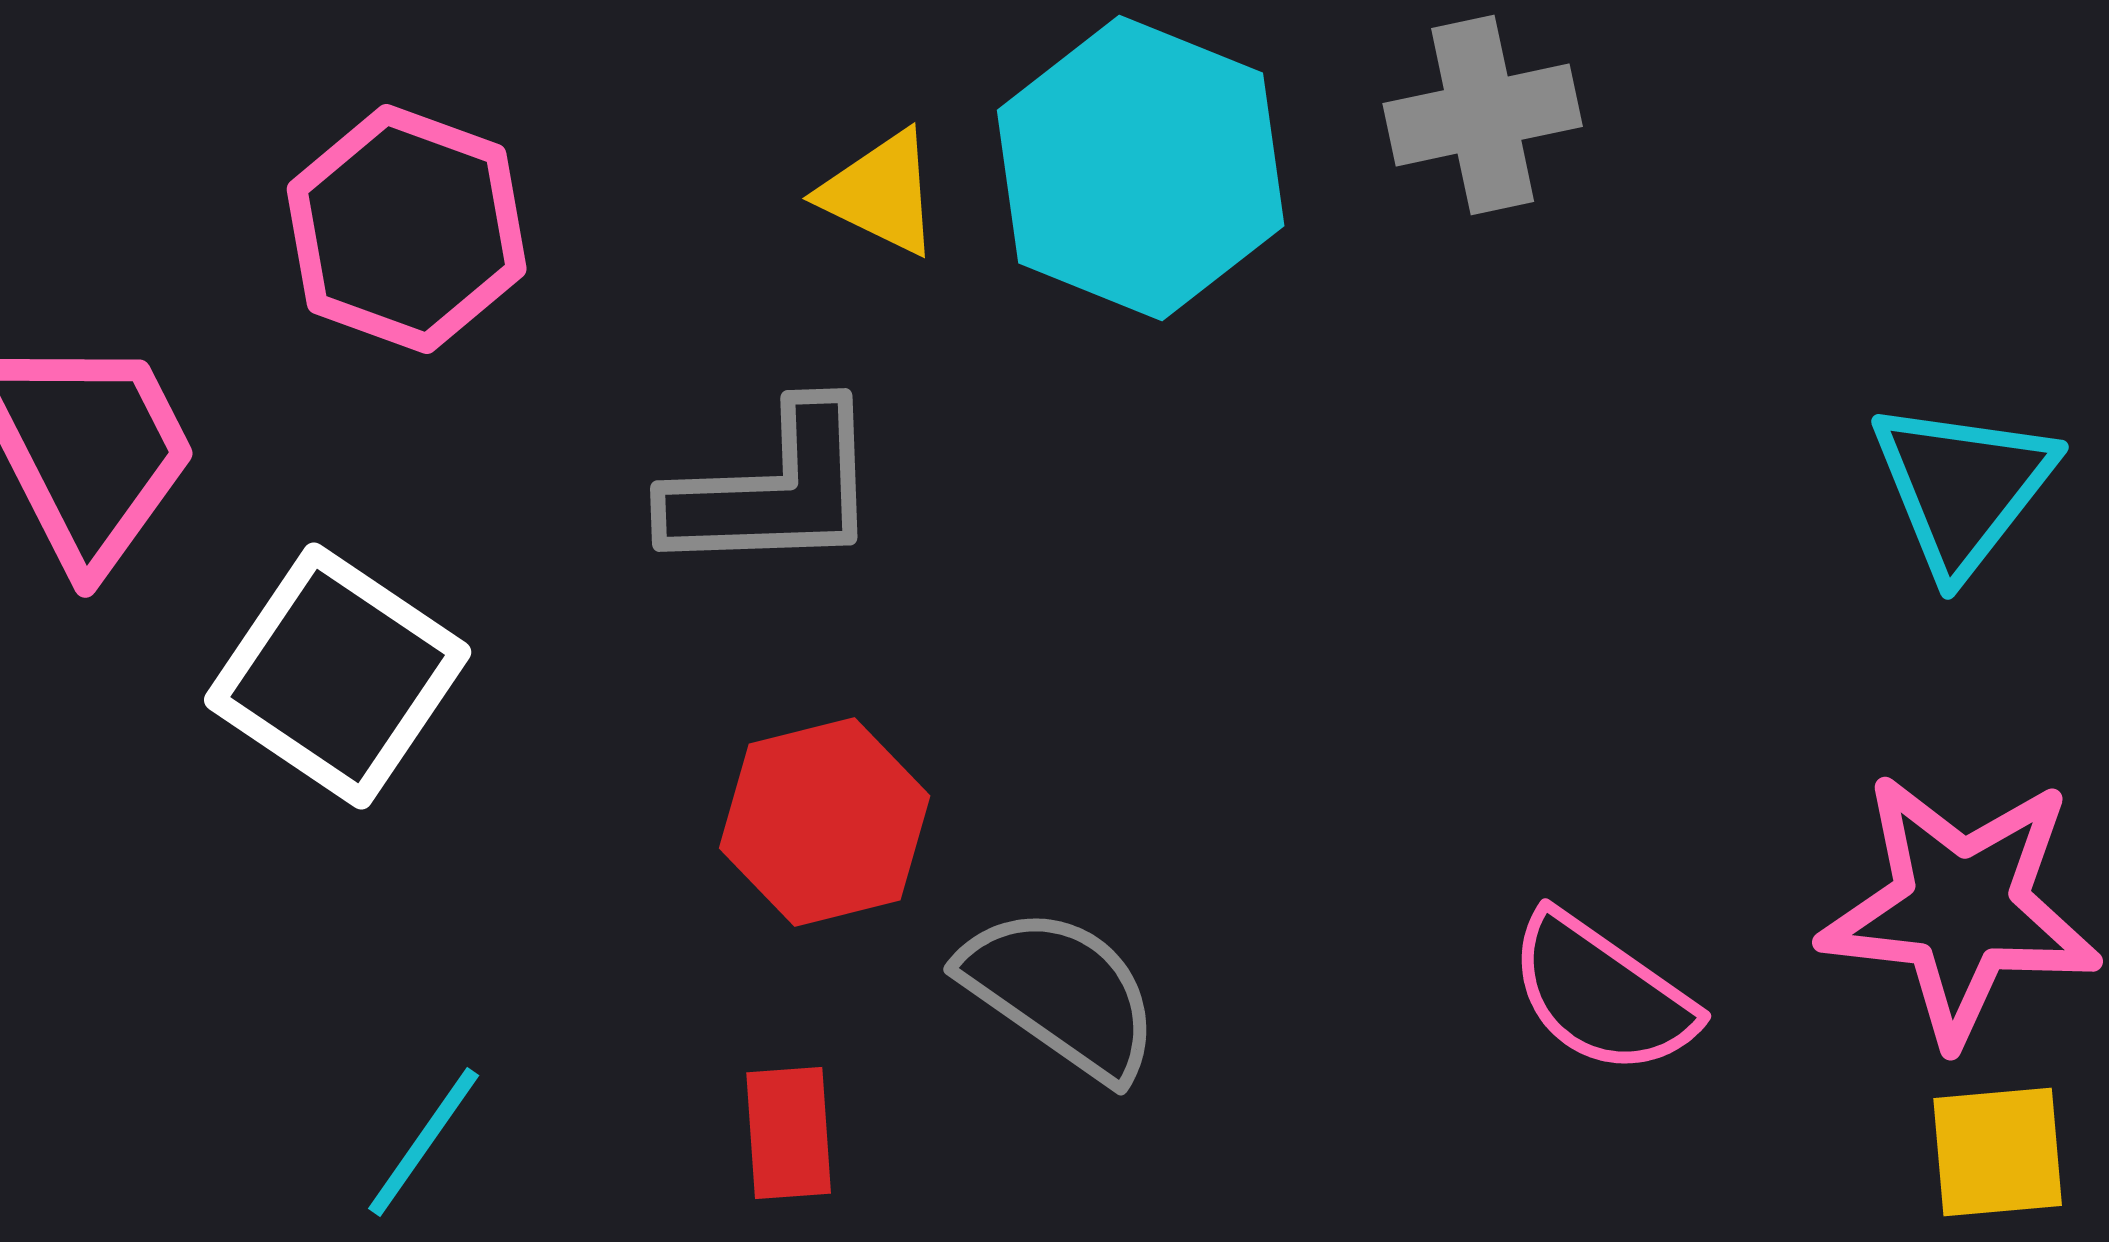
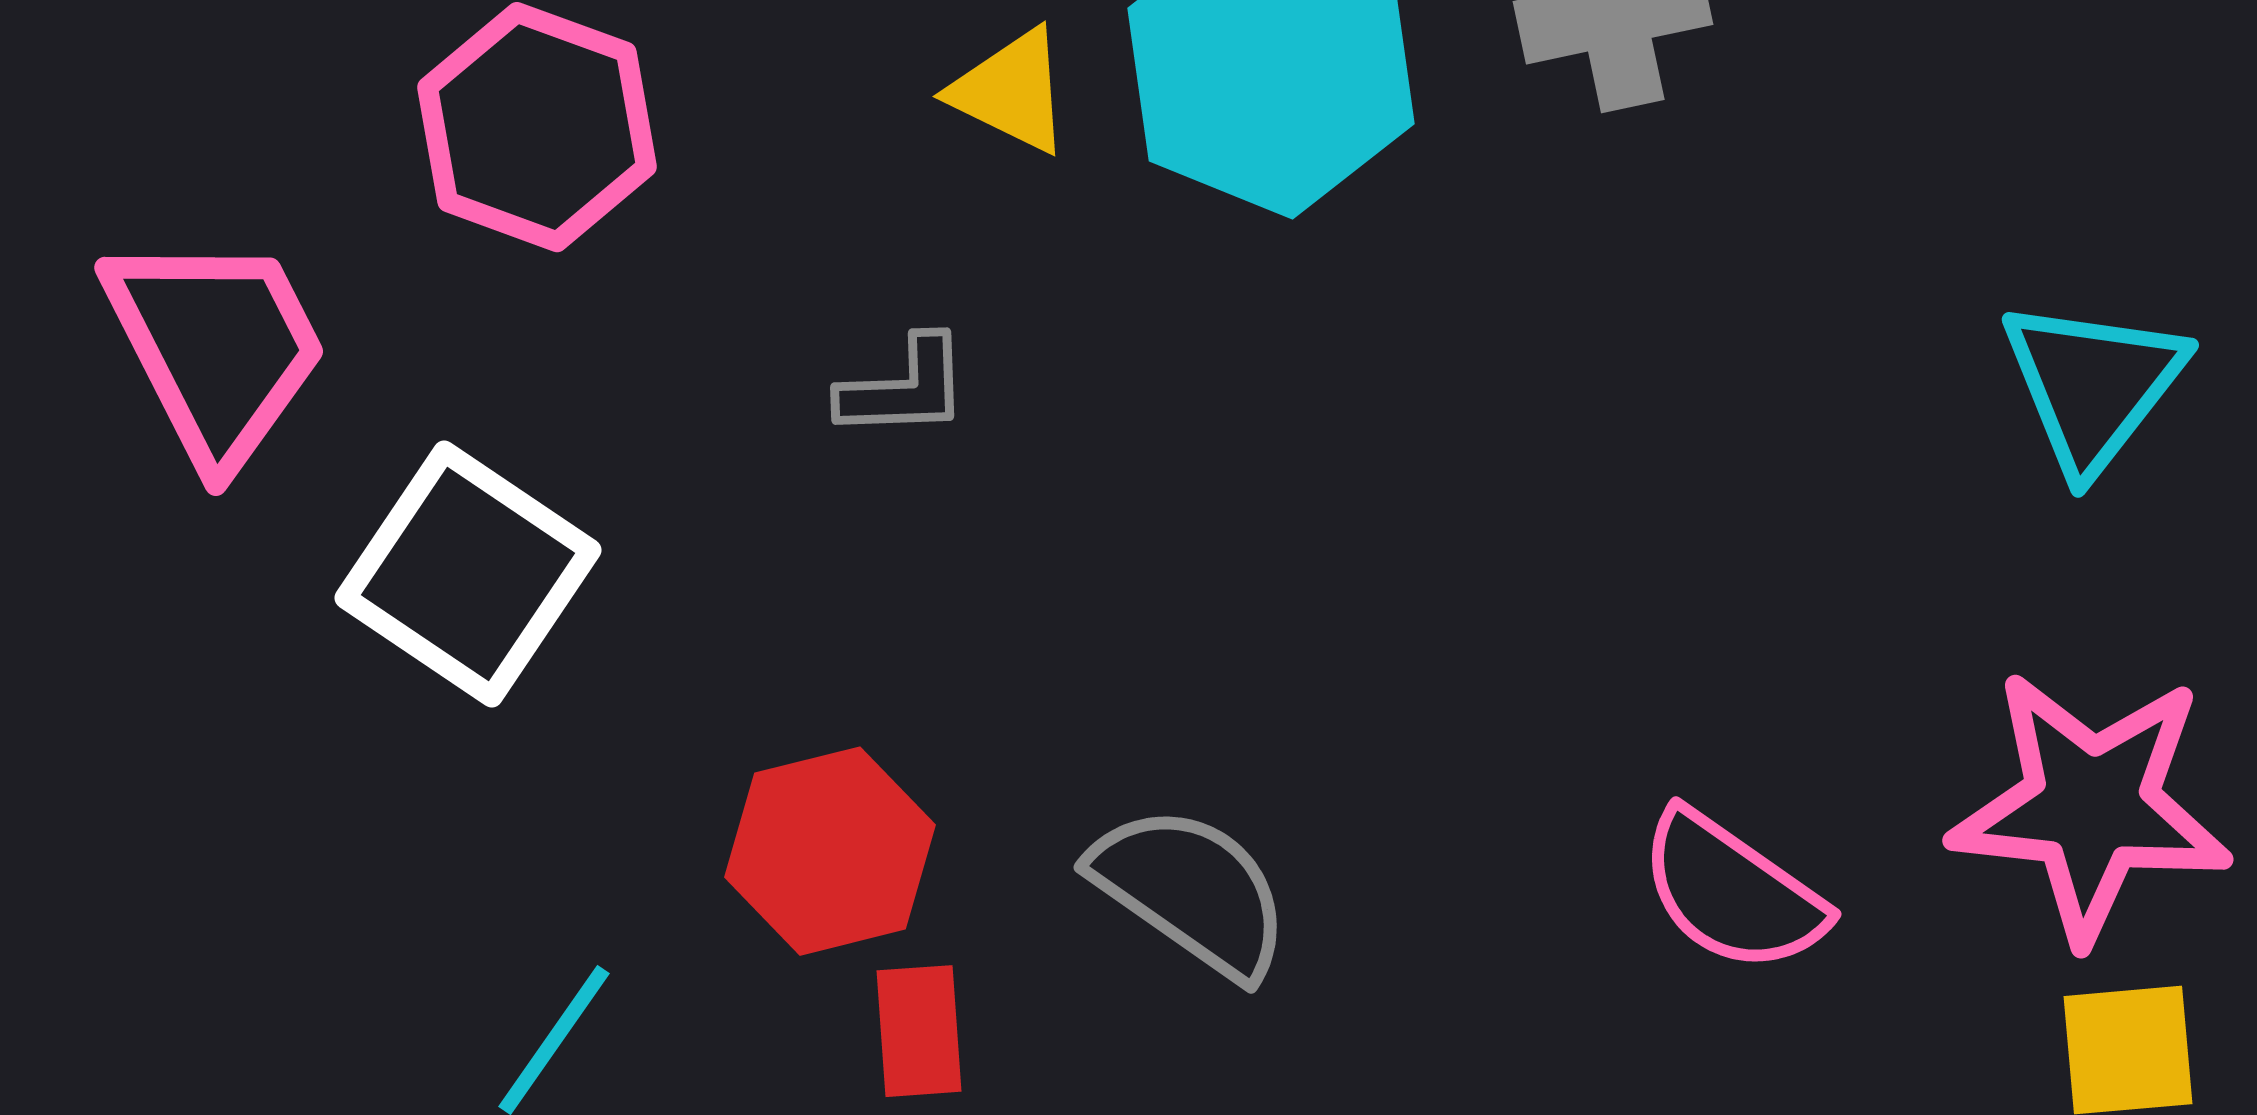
gray L-shape: (774, 490) -> (904, 388), size x0.6
red hexagon: (825, 822) -> (830, 851), moved

